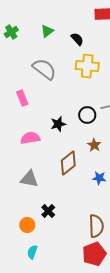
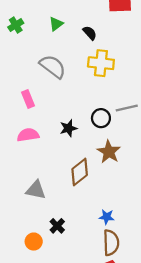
pink semicircle: (30, 138) -> (28, 135), moved
brown star: (94, 145) -> (109, 152), size x1.5
blue star: (99, 178) -> (107, 217), moved

